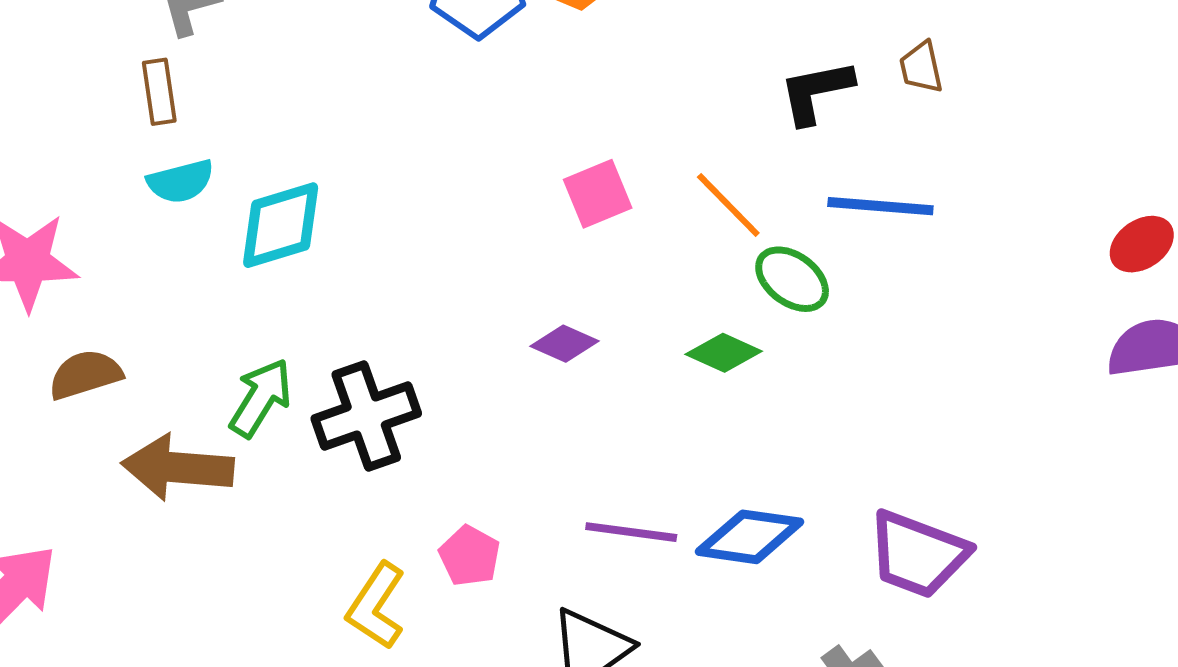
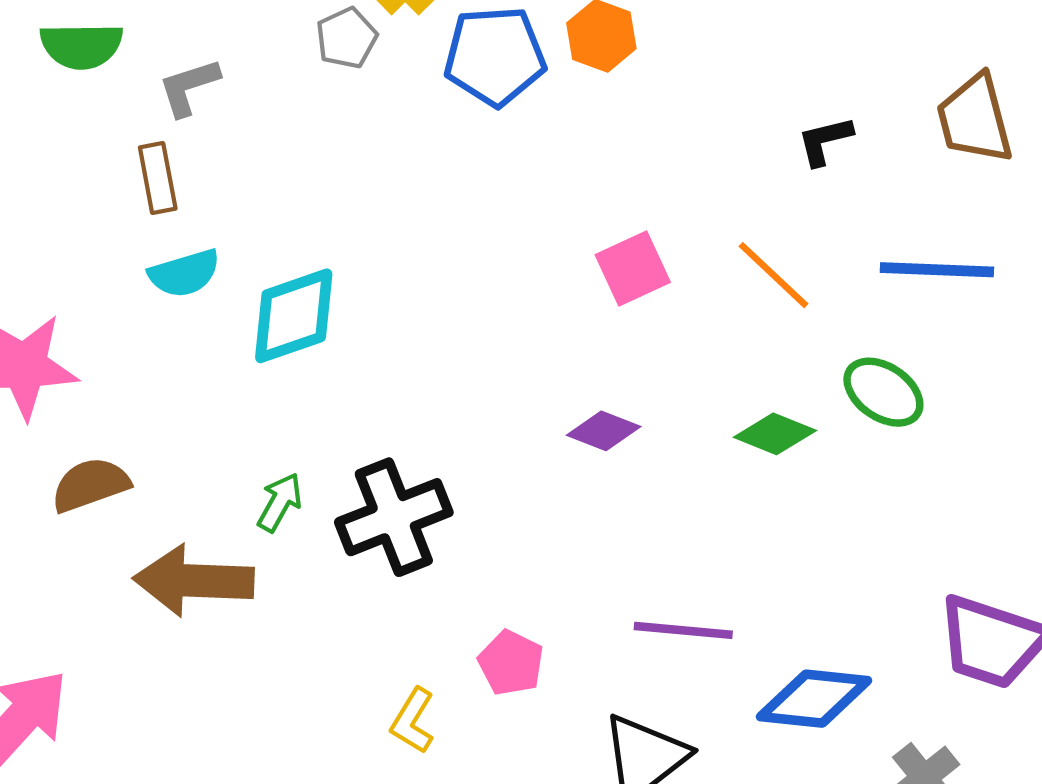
brown trapezoid: (921, 67) -> (975, 119), size x1.6
black L-shape: (816, 92) -> (825, 141), moved, size x0.7
green ellipse: (792, 279) -> (883, 392), moved
green arrow: (261, 398) -> (280, 502), size x0.7
blue diamond: (750, 537) -> (814, 699), moved
yellow L-shape: (376, 606) -> (413, 721), size x0.7

